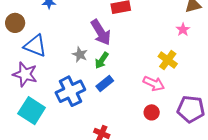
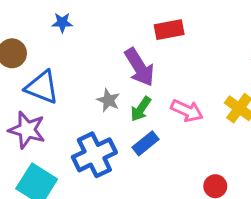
pink arrow: (154, 84) -> (187, 111), moved

